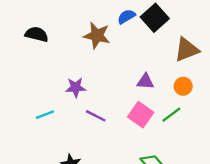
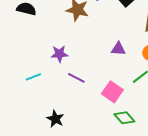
pink square: (141, 115) -> (112, 92), moved

